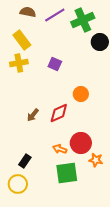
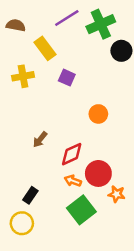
brown semicircle: (28, 12) -> (16, 25), moved
yellow rectangle: (22, 40) -> (45, 48), moved
red diamond: (59, 113) -> (72, 154), moved
green square: (67, 173) -> (81, 210), turned -30

